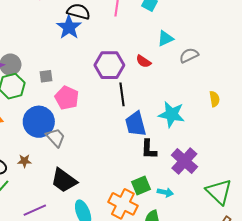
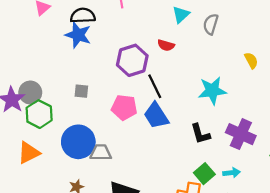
gray semicircle: (189, 55) -> (211, 24), turned -30
gray square: (46, 76) -> (81, 91), moved, turned 32
pink pentagon: (67, 98) -> (124, 107), moved
blue trapezoid: (136, 124) -> (156, 116), moved
gray trapezoid: (55, 138) -> (101, 153), turned -30

